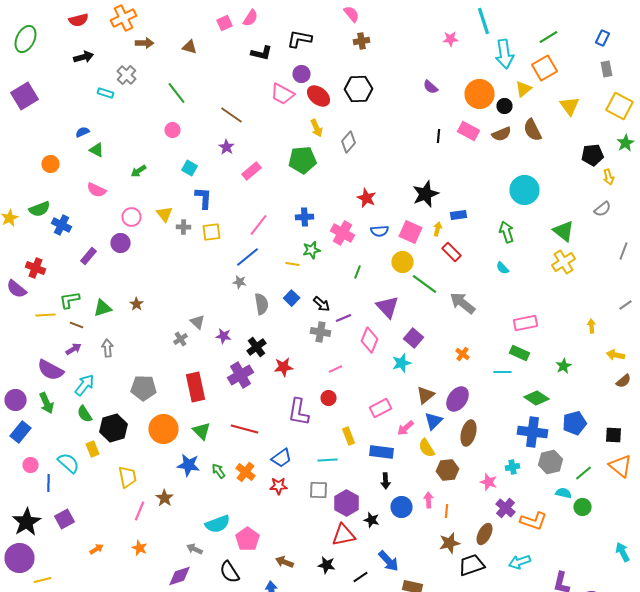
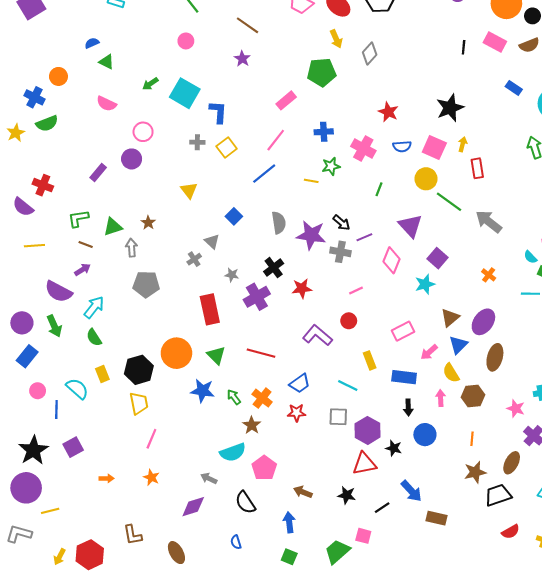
cyan square: (190, 168) -> (185, 93), moved, size x1.8
pink rectangle: (252, 171) -> (286, 100), moved
yellow triangle: (164, 214) -> (189, 190), moved
blue rectangle: (458, 215) -> (514, 88), moved, turned 42
blue cross: (62, 225) -> (34, 97), moved
yellow square: (212, 232) -> (227, 147), turned -30
red rectangle: (452, 252) -> (477, 168), turned 36
cyan semicircle: (502, 268) -> (530, 257), moved
gray star: (240, 282) -> (232, 275), moved
blue square: (292, 298) -> (234, 216), moved
yellow line: (46, 315) -> (34, 246), moved
purple star: (224, 336) -> (311, 235), moved, size x1.8
gray arrow: (108, 348) -> (132, 248), moved
gray pentagon: (144, 388) -> (146, 284), moved
purple L-shape: (298, 412) -> (317, 335), turned 120
black hexagon: (114, 428) -> (139, 370), moved
cyan line: (328, 460) -> (348, 386), turned 30
brown star: (164, 498) -> (252, 425), moved
pink arrow: (428, 500) -> (441, 398), moved
orange arrow: (96, 549) -> (107, 478), turned 32

